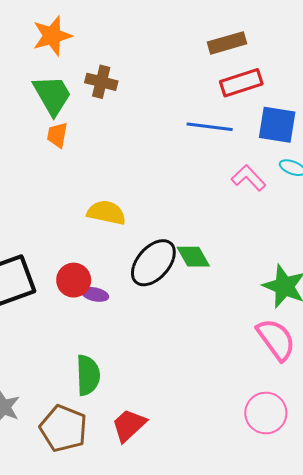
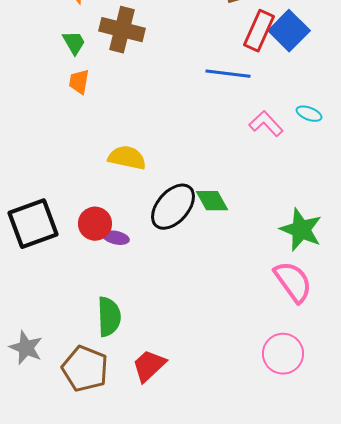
brown cross: (101, 82) -> (122, 30), size x1.4
red rectangle: (241, 83) -> (259, 31), turned -48
green trapezoid: (52, 95) -> (74, 43), size x0.6
blue square: (277, 125) -> (289, 31), moved, turned 36

